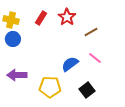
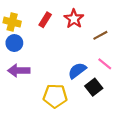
purple arrow: (17, 75) -> (19, 71), moved
black square: (87, 90) -> (94, 87), moved

